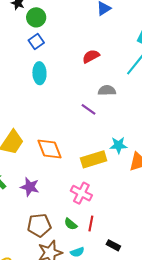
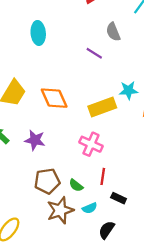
cyan ellipse: (39, 73) -> (38, 33), moved
gray semicircle: (107, 90) -> (113, 32), turned -108
green semicircle: (71, 224) -> (76, 185), moved
black rectangle: (113, 245) -> (119, 198), moved

